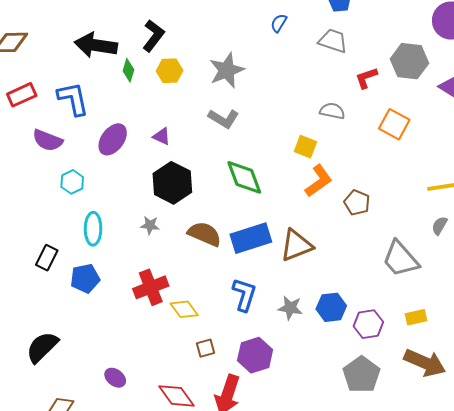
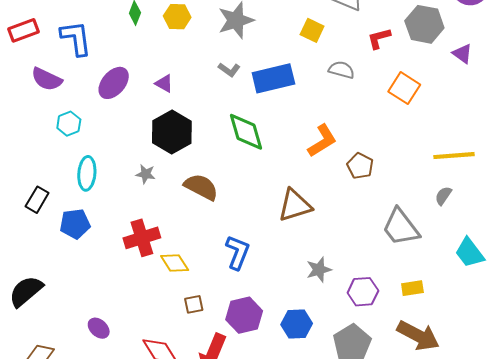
gray L-shape: (224, 119) -> (229, 70), size x0.7
yellow square: (305, 147) -> (312, 30), moved
blue rectangle: (251, 238) -> (273, 78), moved
blue hexagon: (331, 307) -> (297, 324), moved
gray star: (290, 308) -> (319, 270), moved, turned -30

